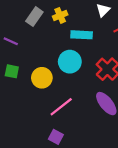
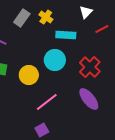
yellow cross: (60, 15) -> (46, 17), turned -32
purple square: (56, 137) -> (42, 130), turned 32

